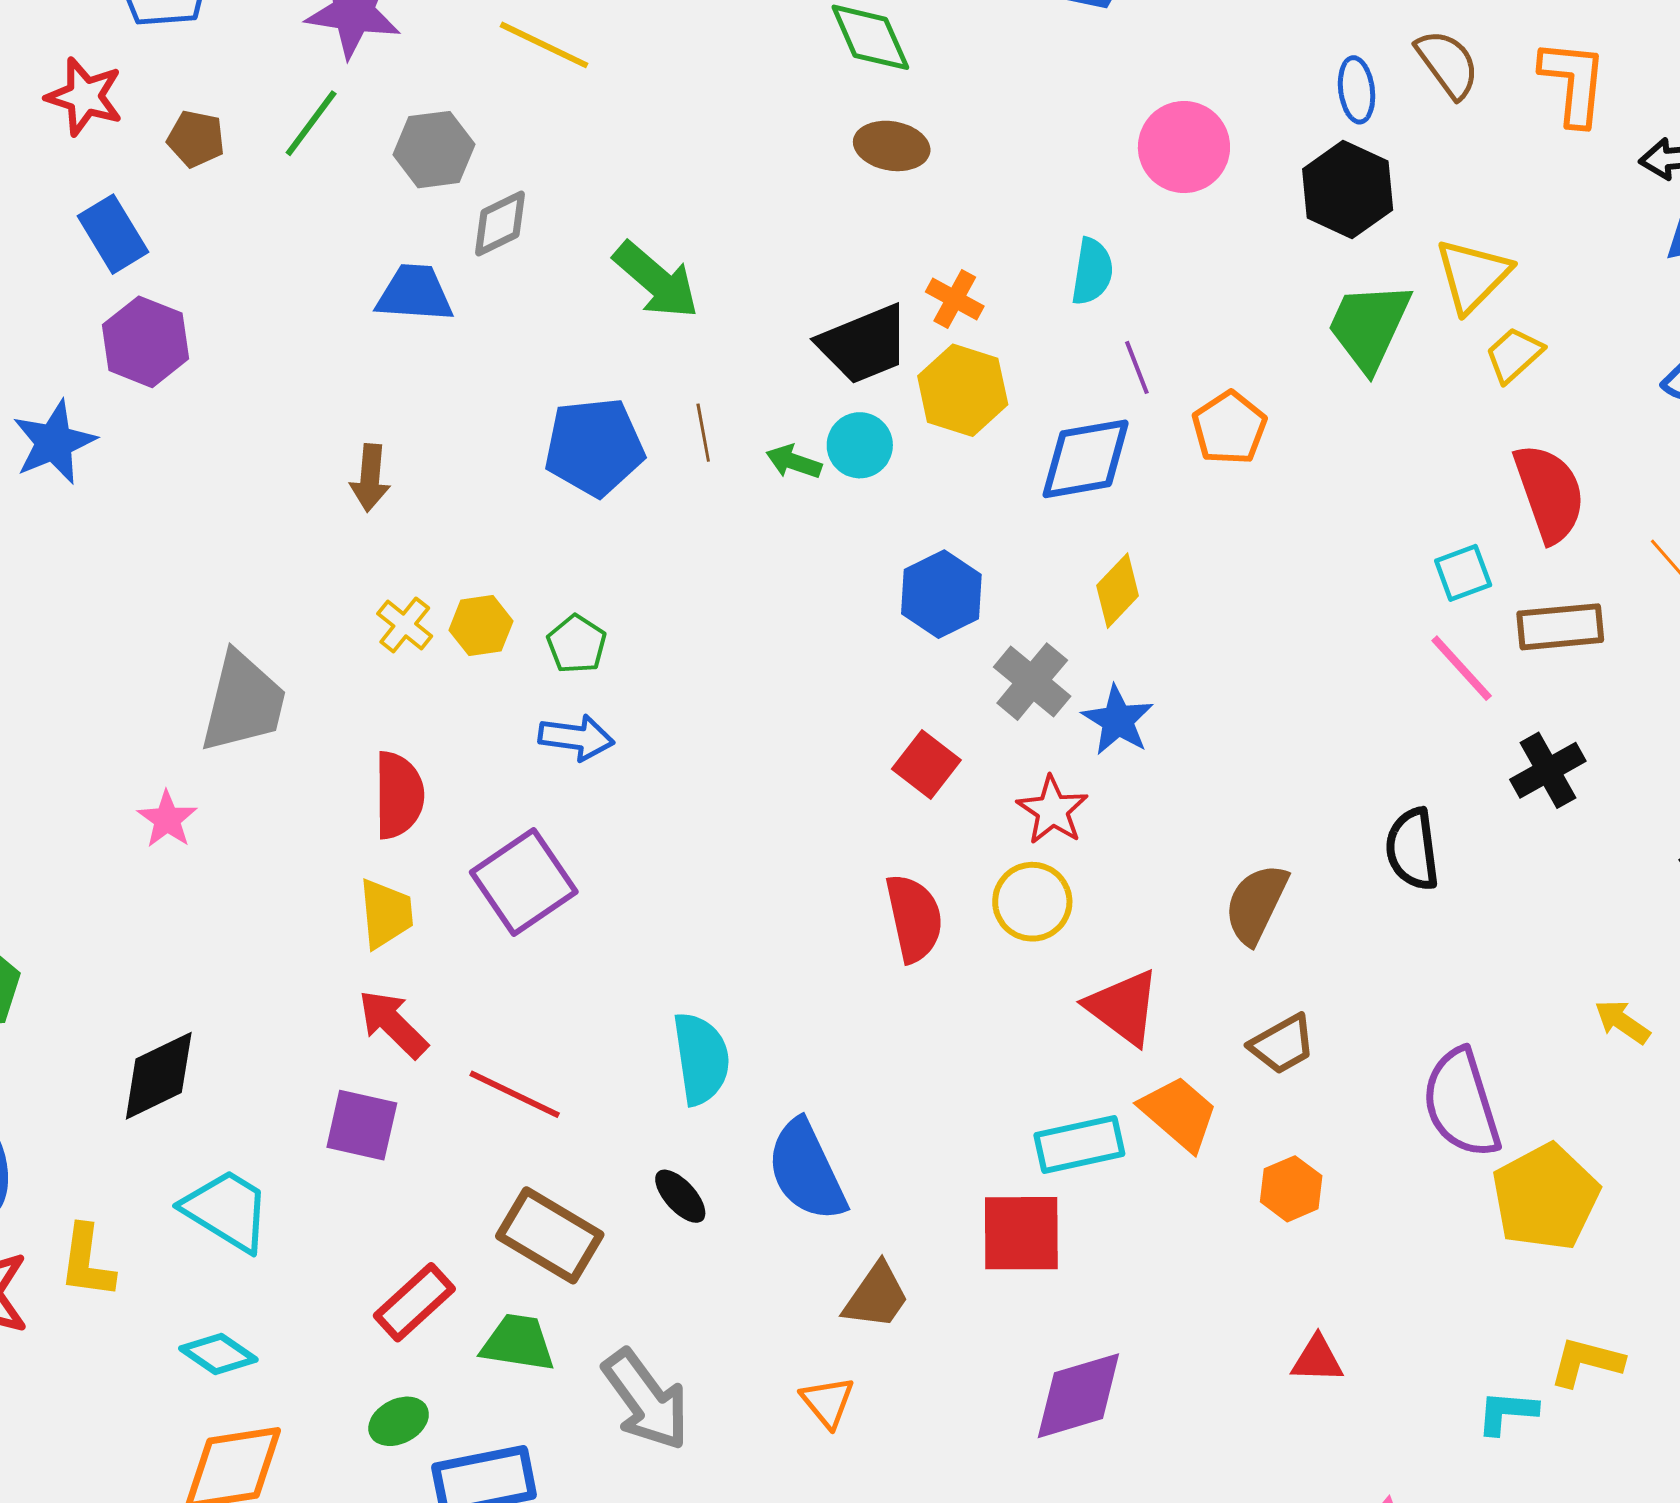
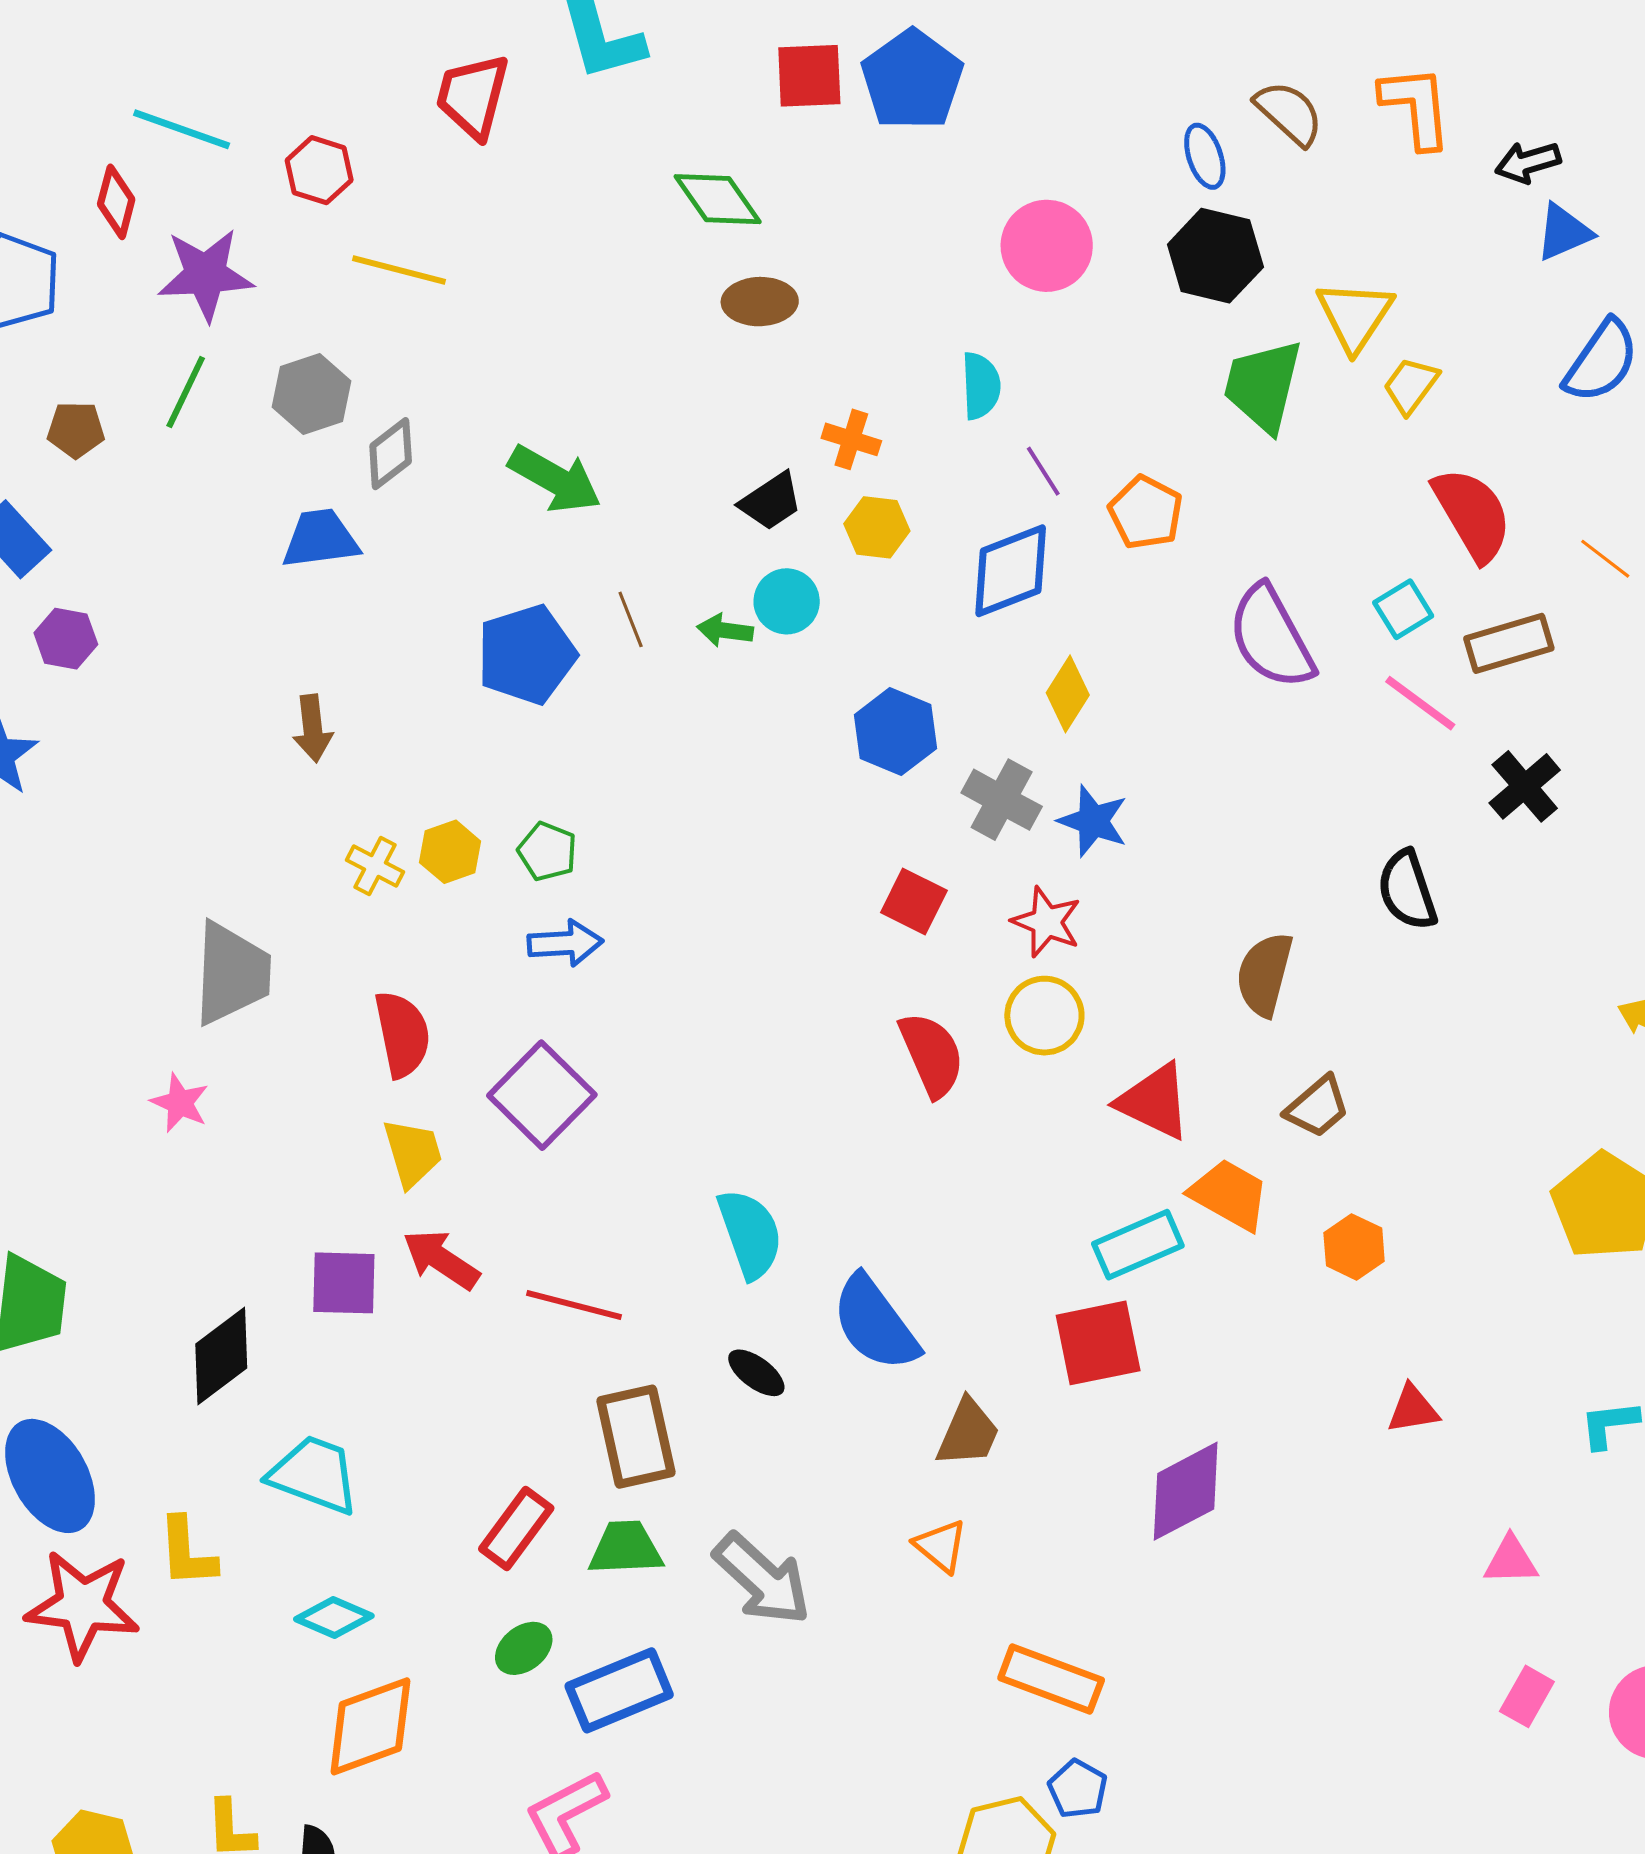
purple hexagon: (146, 342) -> (66, 639), size x0.7
black trapezoid: (864, 344) -> (771, 501), size x0.7
yellow hexagon: (963, 390) -> (877, 527), size x0.7
purple semicircle: (1461, 1103) -> (1271, 637), moved
purple square: (362, 1125) -> (344, 1283), moved
brown rectangle: (550, 1235) -> (636, 1437), turned 58

